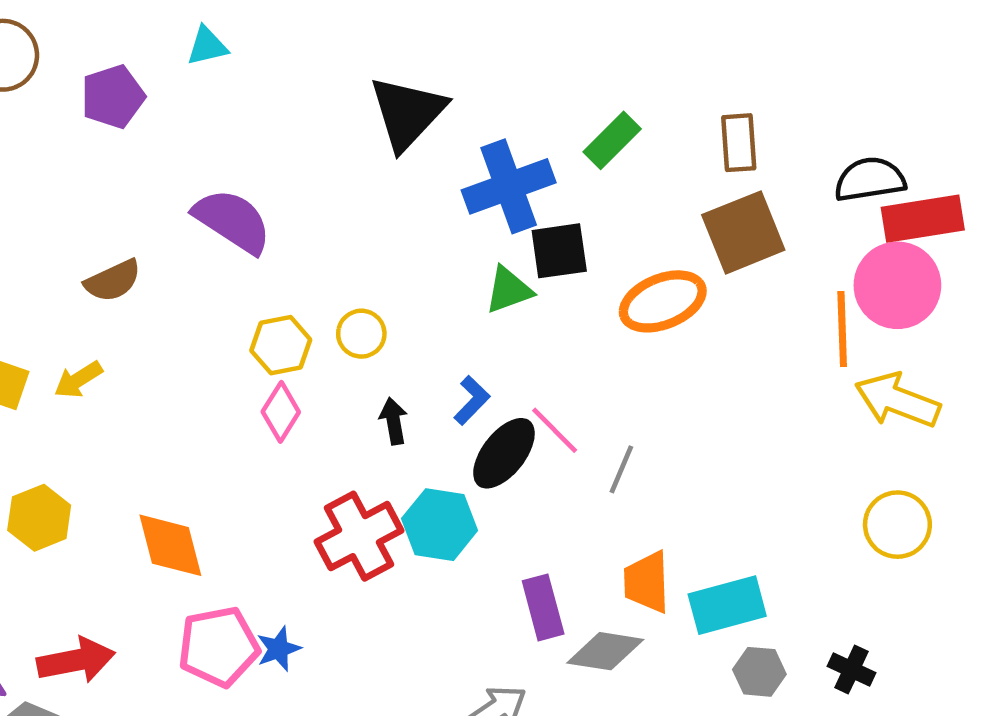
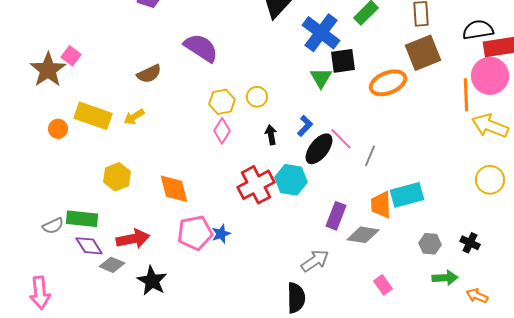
blue cross: (509, 186) -> (321, 33), turned -33
green triangle: (509, 290) -> (321, 78), turned -40
cyan rectangle: (727, 605) -> (407, 195), moved
purple rectangle: (543, 607) -> (336, 216), turned 36

